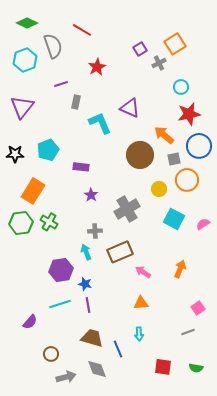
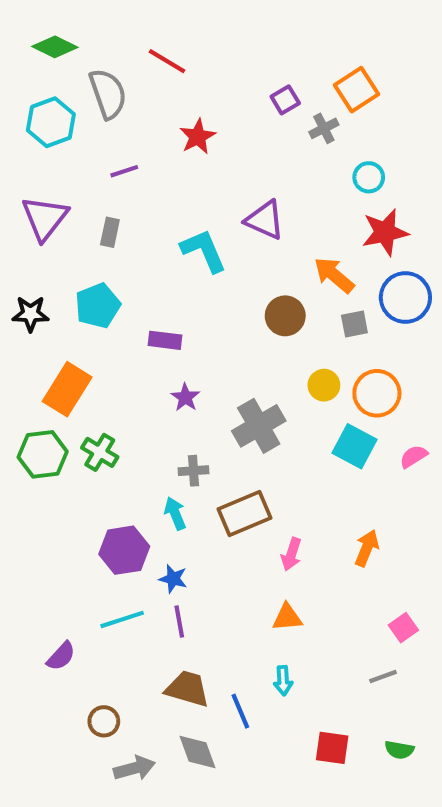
gray rectangle: (76, 102) -> (110, 232), moved
brown circle: (140, 155) -> (285, 316), size x0.7
orange circle: (187, 180) -> (377, 393), moved
pink arrow: (143, 272) -> (291, 554), turned -105

